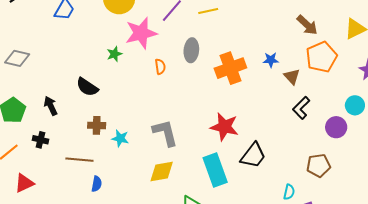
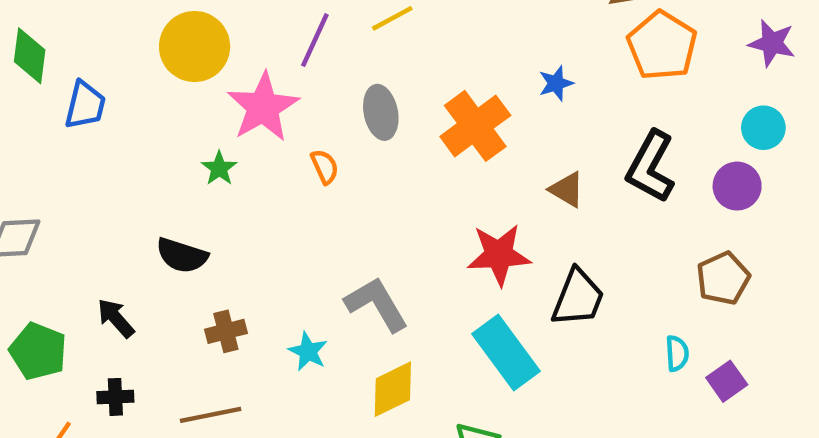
brown triangle: (292, 77) -> (567, 190), moved
black L-shape: (301, 108) -> (651, 167), size x1.4
cyan star: (120, 138) -> (308, 352), moved, turned 30

